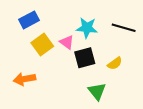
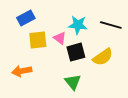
yellow square: (42, 44) -> (38, 40), turned 30
yellow semicircle: (115, 63) -> (103, 57), size x1.5
green triangle: (97, 91) -> (73, 82), moved

